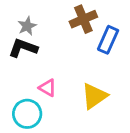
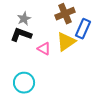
pink triangle: (48, 88) -> (44, 49), moved
yellow triangle: (94, 96) -> (66, 42), moved

